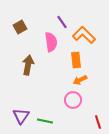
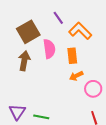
brown square: (20, 27) -> (28, 32), moved, size x1.6
pink semicircle: (51, 42) -> (49, 49), moved
pink circle: (73, 100) -> (93, 89), moved

